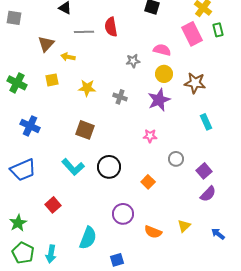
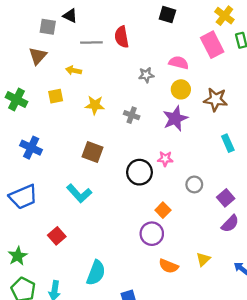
gray square: (14, 18) -> (48, 27), moved
brown triangle: (46, 44) -> (38, 56), moved
black circle: (109, 167) -> (139, 172), moved
purple circle: (123, 214) -> (152, 234), moved

